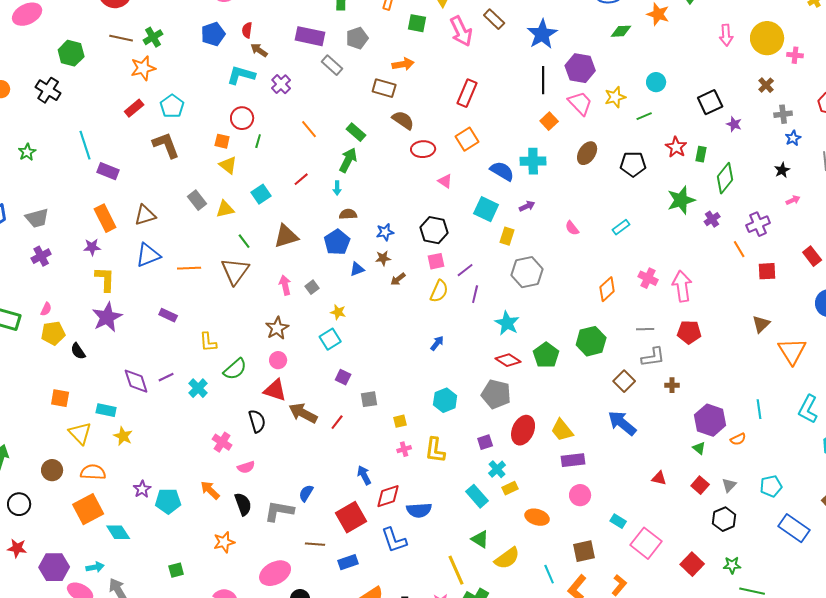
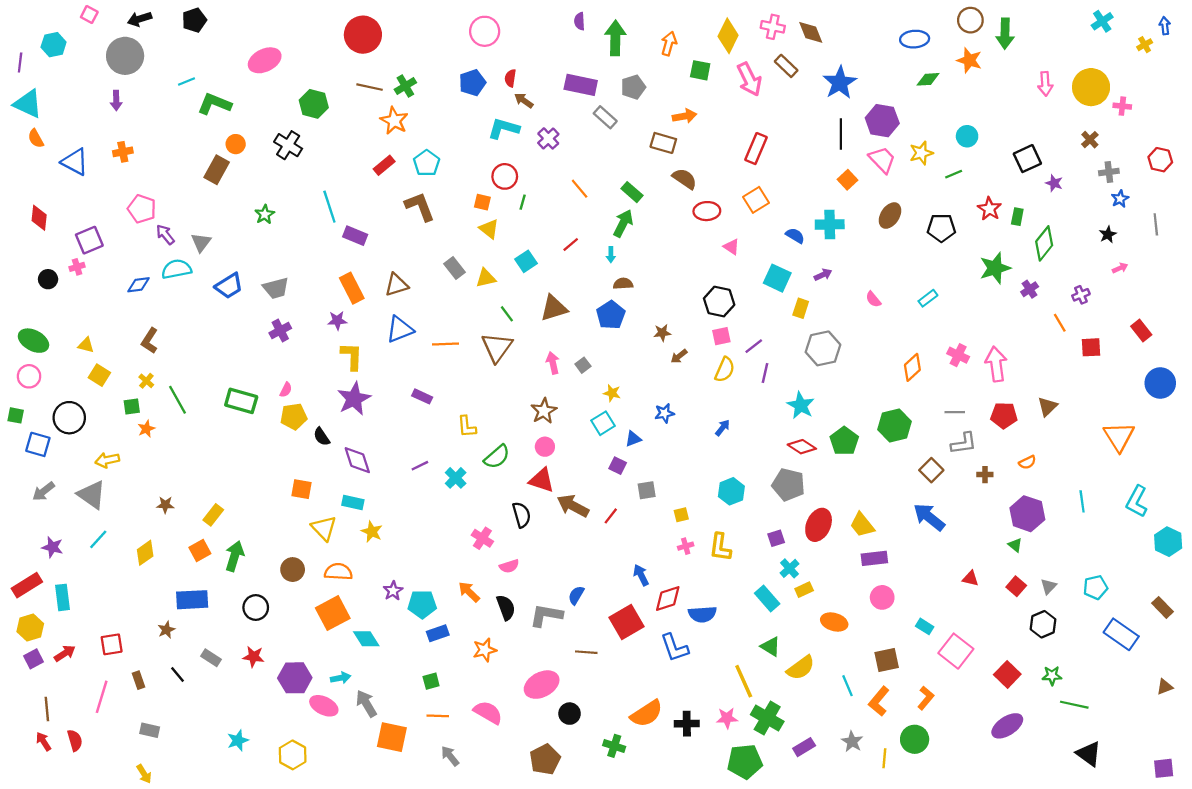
orange star: (143, 68) -> (394, 121), turned -30
blue semicircle: (502, 171) -> (795, 236), size x0.7
purple cross: (758, 224) -> (1081, 295), size x0.7
blue star: (385, 232) -> (664, 413), moved
blue triangle: (357, 269) -> (633, 439), moved
brown triangle: (761, 324) -> (1047, 406), moved
purple diamond: (136, 381) -> (357, 460), moved
orange semicircle: (738, 439) -> (1027, 462), moved
blue rectangle: (348, 562) -> (438, 633), moved

